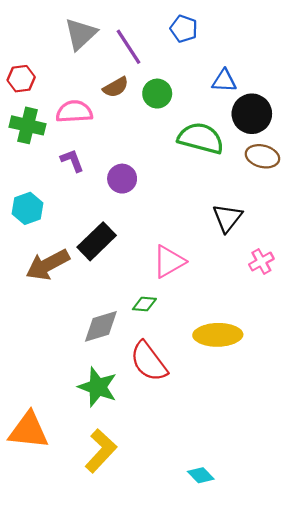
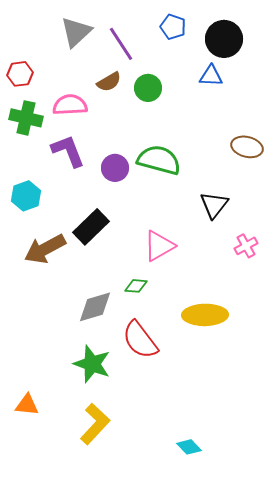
black circle: (252, 114) -> (224, 39), moved
green semicircle: (201, 138) -> (159, 160), moved
purple L-shape: (72, 161) -> (68, 151), size x1.5
orange triangle: (29, 431) -> (27, 405), size x0.6

